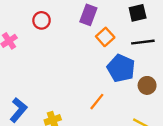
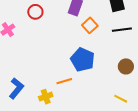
blue pentagon: (121, 68) -> (83, 60), moved
orange line: (97, 102) -> (64, 81), moved, turned 35

